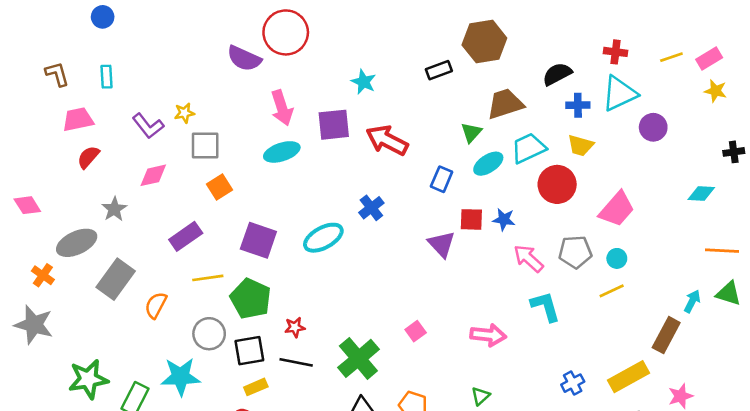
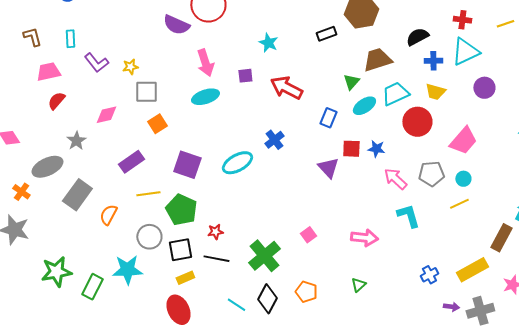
purple square: (334, 125) -> (245, 76), size x0.6
purple L-shape: (148, 126) -> (96, 63), moved
purple circle: (653, 127) -> (484, 88), moved

